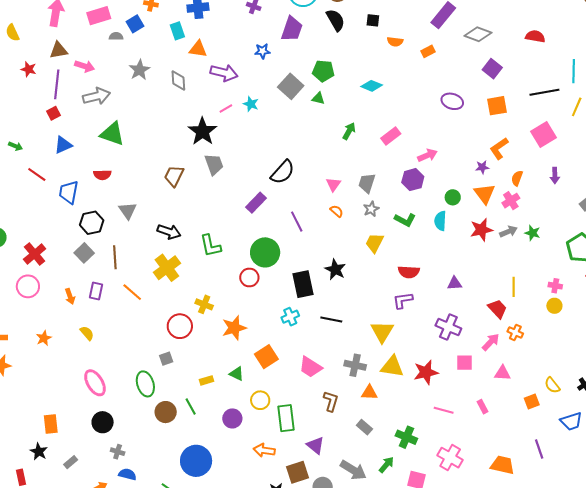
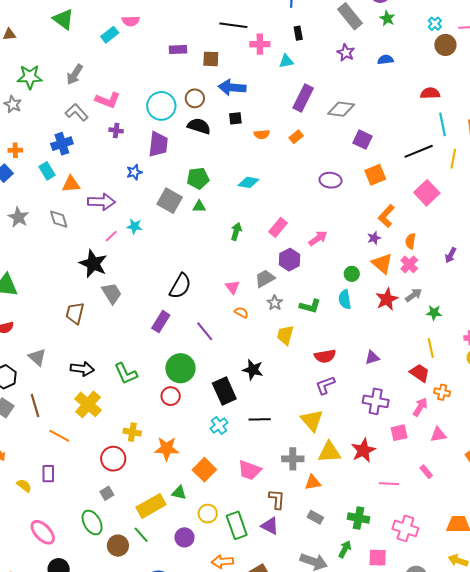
black semicircle: (336, 20) -> (199, 126), turned -30
red semicircle: (535, 36) -> (430, 93), moved
purple arrow: (555, 176) -> (451, 255), moved, turned 42
purple hexagon: (413, 180) -> (289, 260), moved
gray trapezoid: (367, 183) -> (265, 278), turned 55
green star: (532, 233) -> (434, 313), moved
purple rectangle: (96, 291) -> (48, 474), moved
orange star: (234, 328) -> (167, 449), turned 30
yellow rectangle: (206, 380) -> (151, 506), size x2.0
purple triangle: (315, 445) -> (270, 526), moved

